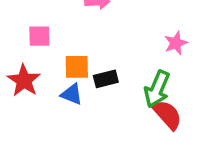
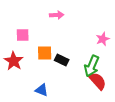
black rectangle: (106, 79) -> (62, 60), turned 40
blue triangle: (72, 94) -> (42, 90), moved

